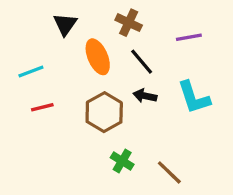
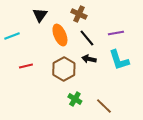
purple line: (189, 37) -> (116, 33), moved
cyan line: (31, 71) -> (12, 36), moved

